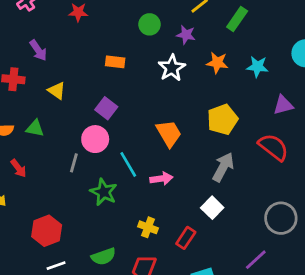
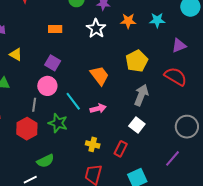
red hexagon: (47, 231) -> (27, 129), moved
green semicircle: (104, 256) -> (45, 161), moved

